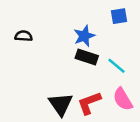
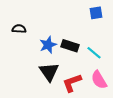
blue star: (84, 36) -> (48, 45), moved
black triangle: (61, 104) -> (49, 72), moved

